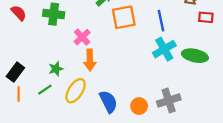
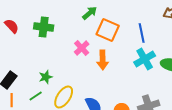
orange square: (124, 17) -> (108, 30), turned 35
pink cross: (82, 37) -> (82, 48), moved
orange arrow: (90, 60) -> (103, 60), moved

